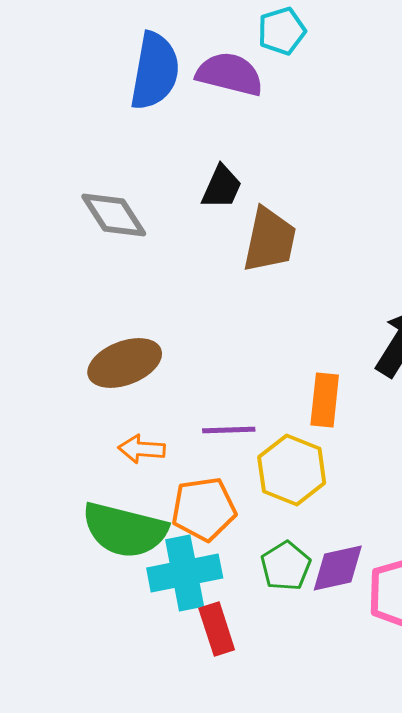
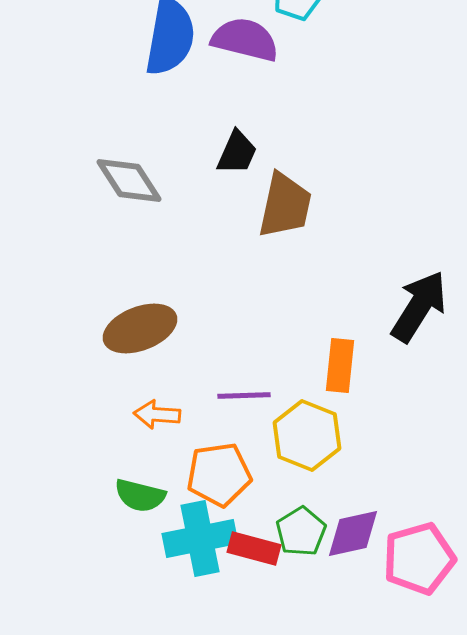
green semicircle: (125, 530) -> (140, 496), size x0.6
red rectangle: (217, 629) -> (254, 548), moved, turned -57

